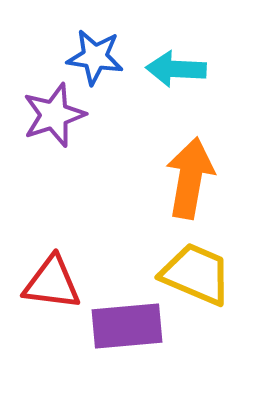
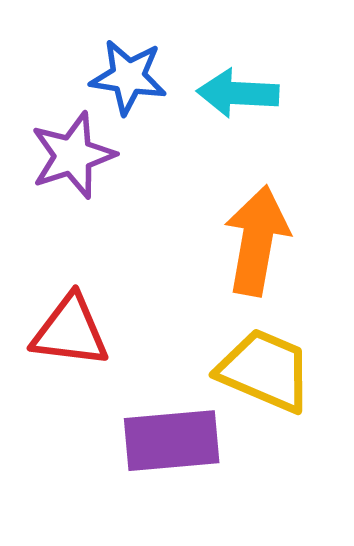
red triangle: (52, 283) -> (70, 331), moved

